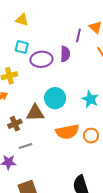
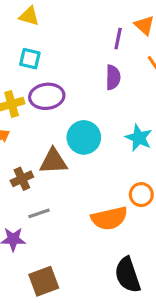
purple semicircle: (65, 54) -> (113, 77), moved
purple ellipse: (41, 59) -> (47, 96), moved
orange semicircle: (67, 132) -> (109, 218), moved

